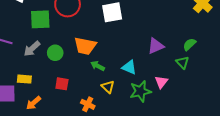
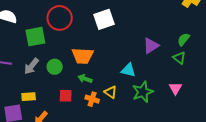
green arrow: (98, 66) -> (85, 79), moved
pink triangle: (161, 82) -> (175, 88), moved
orange cross: (88, 104) -> (92, 99), moved

